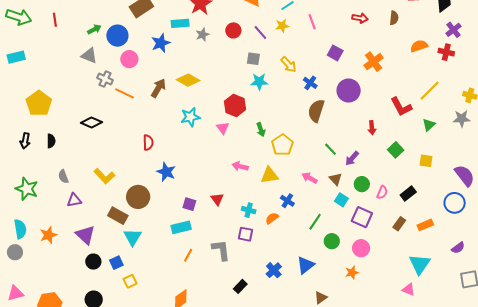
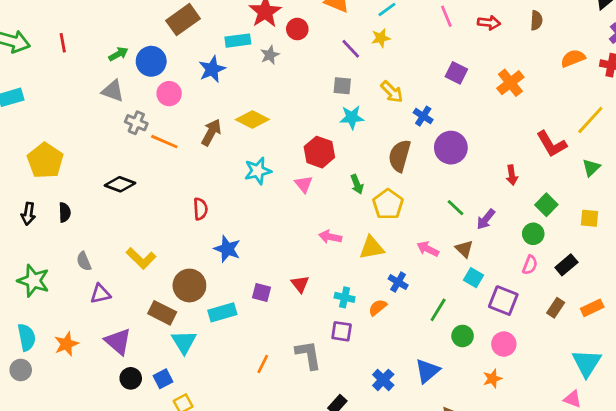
pink line: (312, 22) -> (446, 16), moved
red circle: (233, 30) -> (297, 29), moved
purple circle: (349, 91) -> (451, 148), moved
brown semicircle: (316, 111) -> (400, 156), moved
green circle: (362, 184) -> (533, 234), moved
cyan rectangle: (181, 227) -> (222, 312), moved

